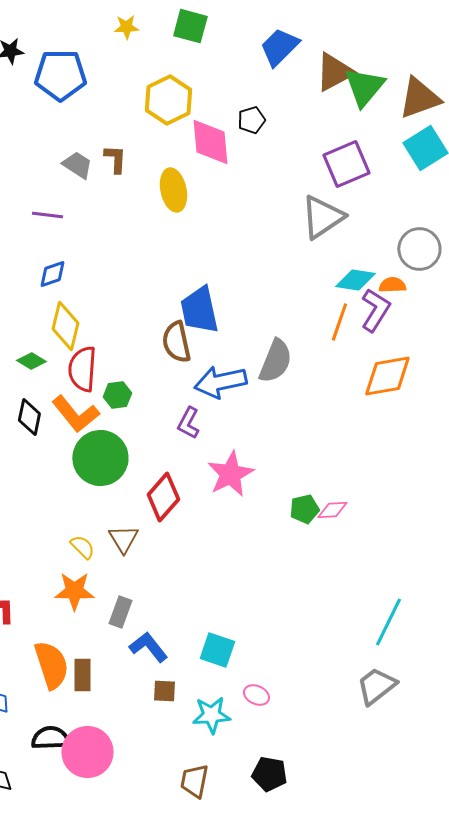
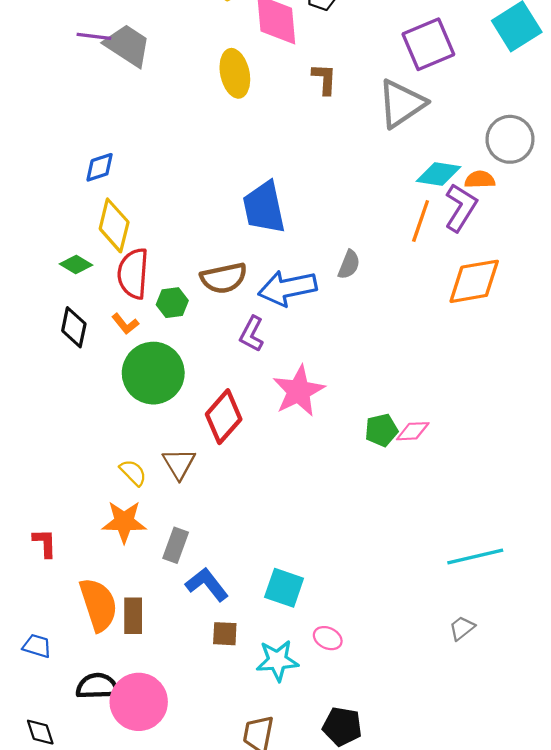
brown L-shape: (115, 159) -> (324, 79), moved
gray trapezoid: (77, 165) -> (128, 45), size x1.4
purple line: (47, 215) -> (94, 36), moved
brown semicircle: (176, 342) -> (224, 278), moved, turned -90
gray semicircle: (275, 361) -> (349, 265), size x0.6
orange L-shape: (75, 414) -> (125, 324), size x0.5
cyan line: (388, 622) -> (475, 556), turned 51
gray trapezoid: (376, 686) -> (462, 628), size x0.6

